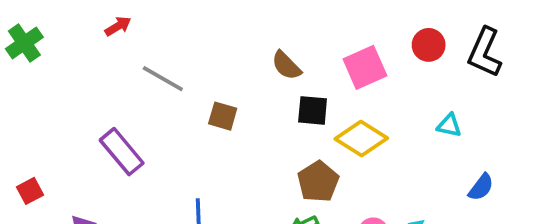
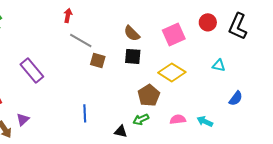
red arrow: (118, 26) -> (68, 15), moved, turned -48
gray line: (163, 79) -> (81, 40), moved
black square: (313, 110) -> (133, 56), moved
purple rectangle: (122, 152) -> (32, 70), moved

